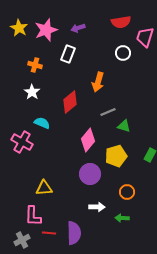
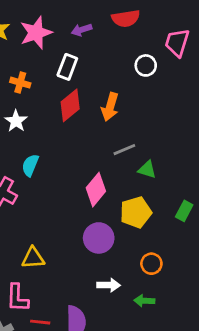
red semicircle: (121, 22) -> (126, 18), moved
red diamond: (70, 102) -> (70, 105), moved
cyan semicircle: (42, 123) -> (30, 165), turned -91

